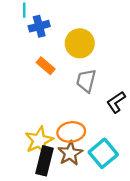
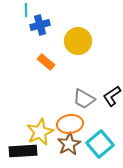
gray trapezoid: (86, 81) -> (84, 99), moved, turned -75
black rectangle: (45, 161) -> (23, 151), moved, turned 72

